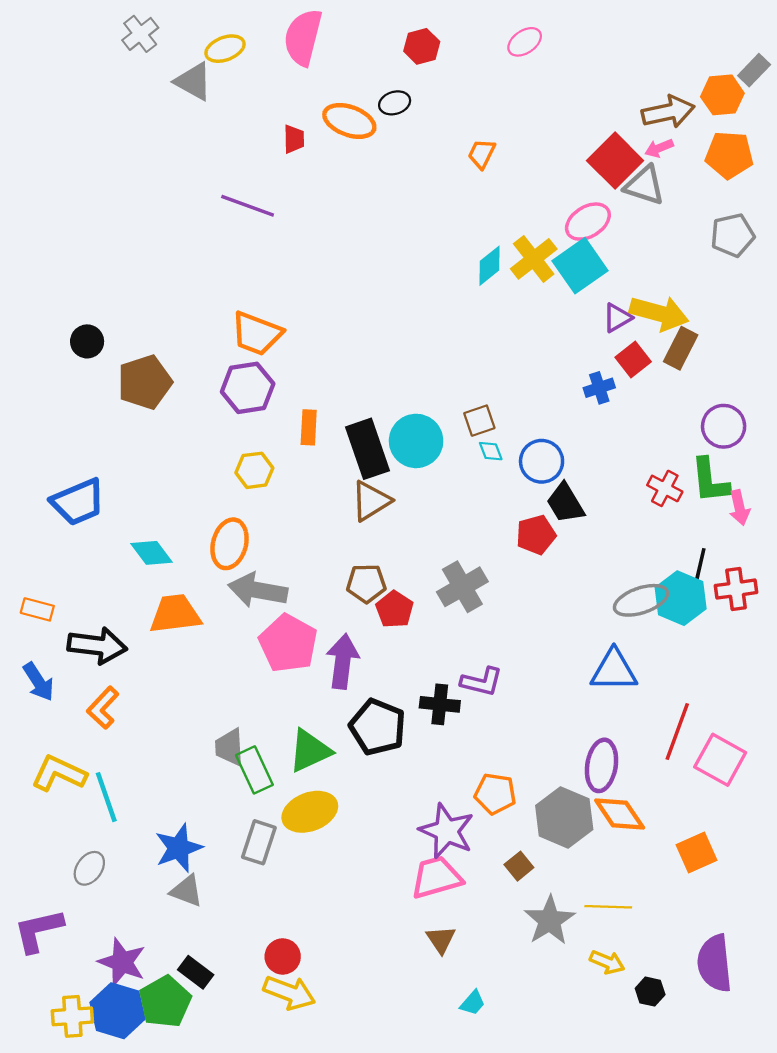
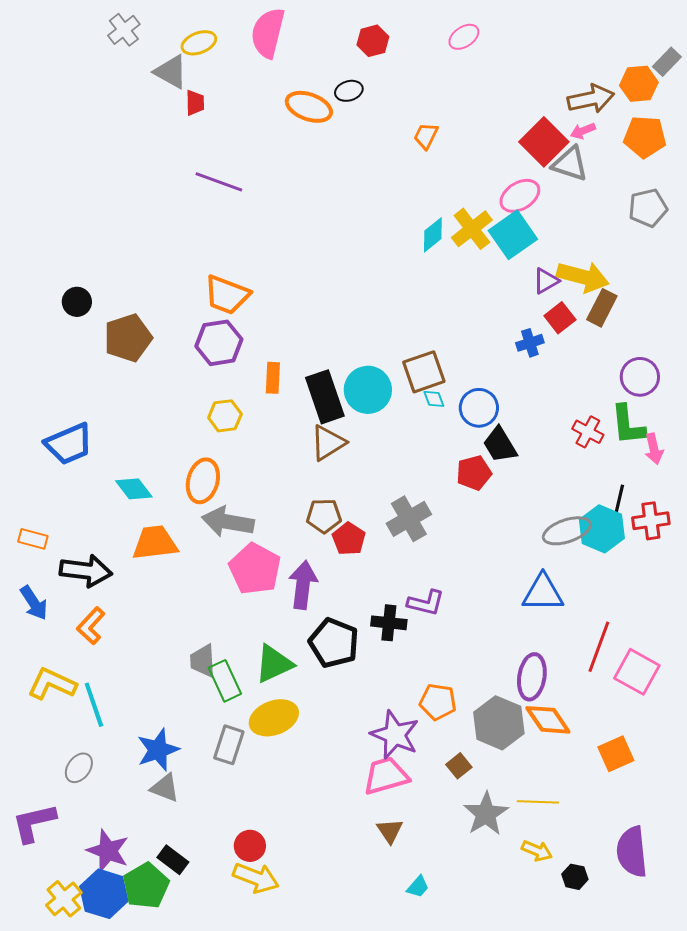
red trapezoid: (294, 139) -> (195, 103), moved
brown square: (479, 421) -> (424, 372), size x1.5
yellow cross: (72, 1016) -> (64, 899), turned -36

